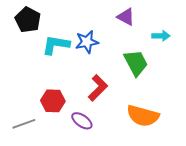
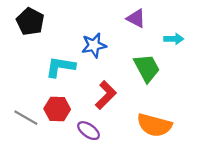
cyan L-shape: (56, 45) -> (60, 67), moved
gray line: (24, 124) -> (26, 118), moved, turned 50

